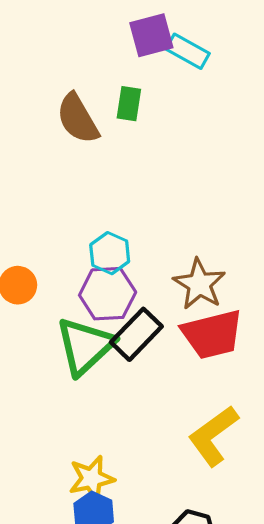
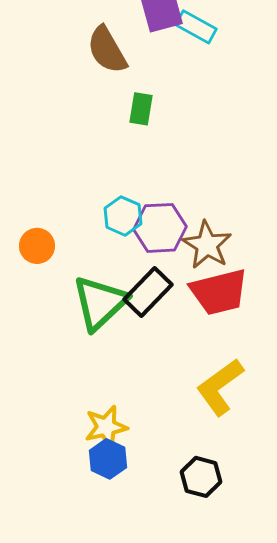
green rectangle: (129, 104) -> (141, 109), moved
brown semicircle: (78, 119) -> (107, 50), moved
purple hexagon: (108, 294) -> (160, 228), moved

